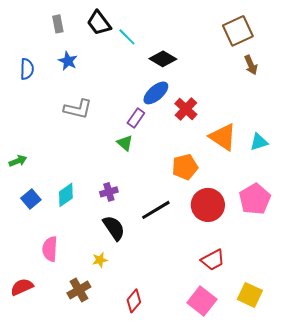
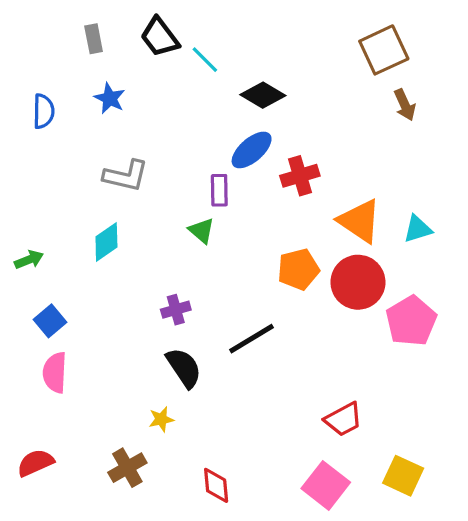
red cross: (186, 109) -> (300, 176), turned 30
purple rectangle: (136, 118) -> (219, 190), turned -36
cyan diamond: (66, 195) -> (106, 242), moved
red circle: (208, 205) -> (358, 282), moved
pink semicircle: (50, 249) -> (55, 373), moved
red diamond: (134, 301) -> (216, 485), turned -45

